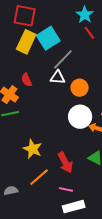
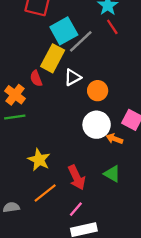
yellow rectangle: (26, 42) -> (53, 58), moved
gray line: (63, 59) -> (81, 41), moved
white triangle: (58, 77) -> (73, 77), turned -35
pink line: (66, 189) -> (76, 209), turned -64

